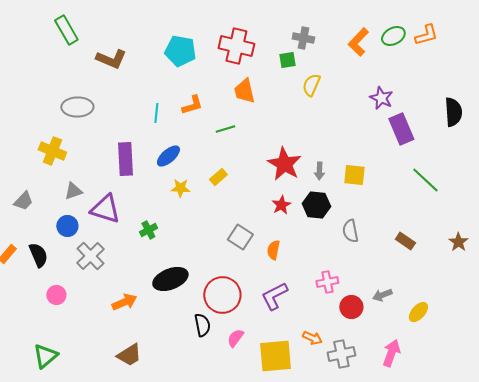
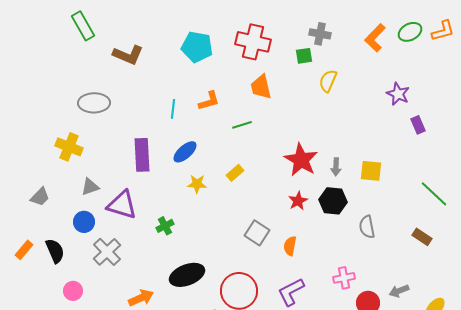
purple rectangle: (401, 129) -> (418, 125), size x0.6
green line: (425, 180) -> (434, 194), moved

